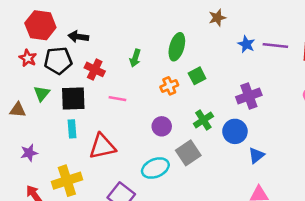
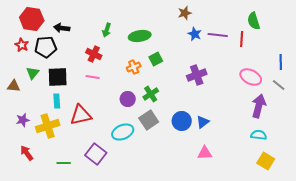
brown star: (217, 18) -> (185, 13), moved
green ellipse: (177, 47) -> (140, 36), turned 65
green arrow: (135, 58) -> (107, 30), moved
red cross: (95, 69) -> (94, 54), moved
green cross: (203, 120) -> (151, 94), moved
blue circle: (235, 131) -> (182, 121), moved
yellow cross: (67, 181) -> (48, 126), moved

